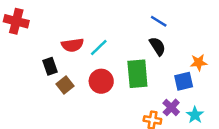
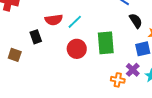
black semicircle: (157, 46) -> (136, 21), moved
brown square: (65, 85) -> (15, 55), moved, turned -32

